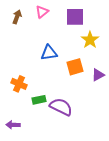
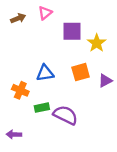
brown arrow: (17, 17) -> (18, 18), turned 48
purple square: (75, 17) -> (72, 31), moved
blue triangle: (49, 53) -> (45, 73), moved

